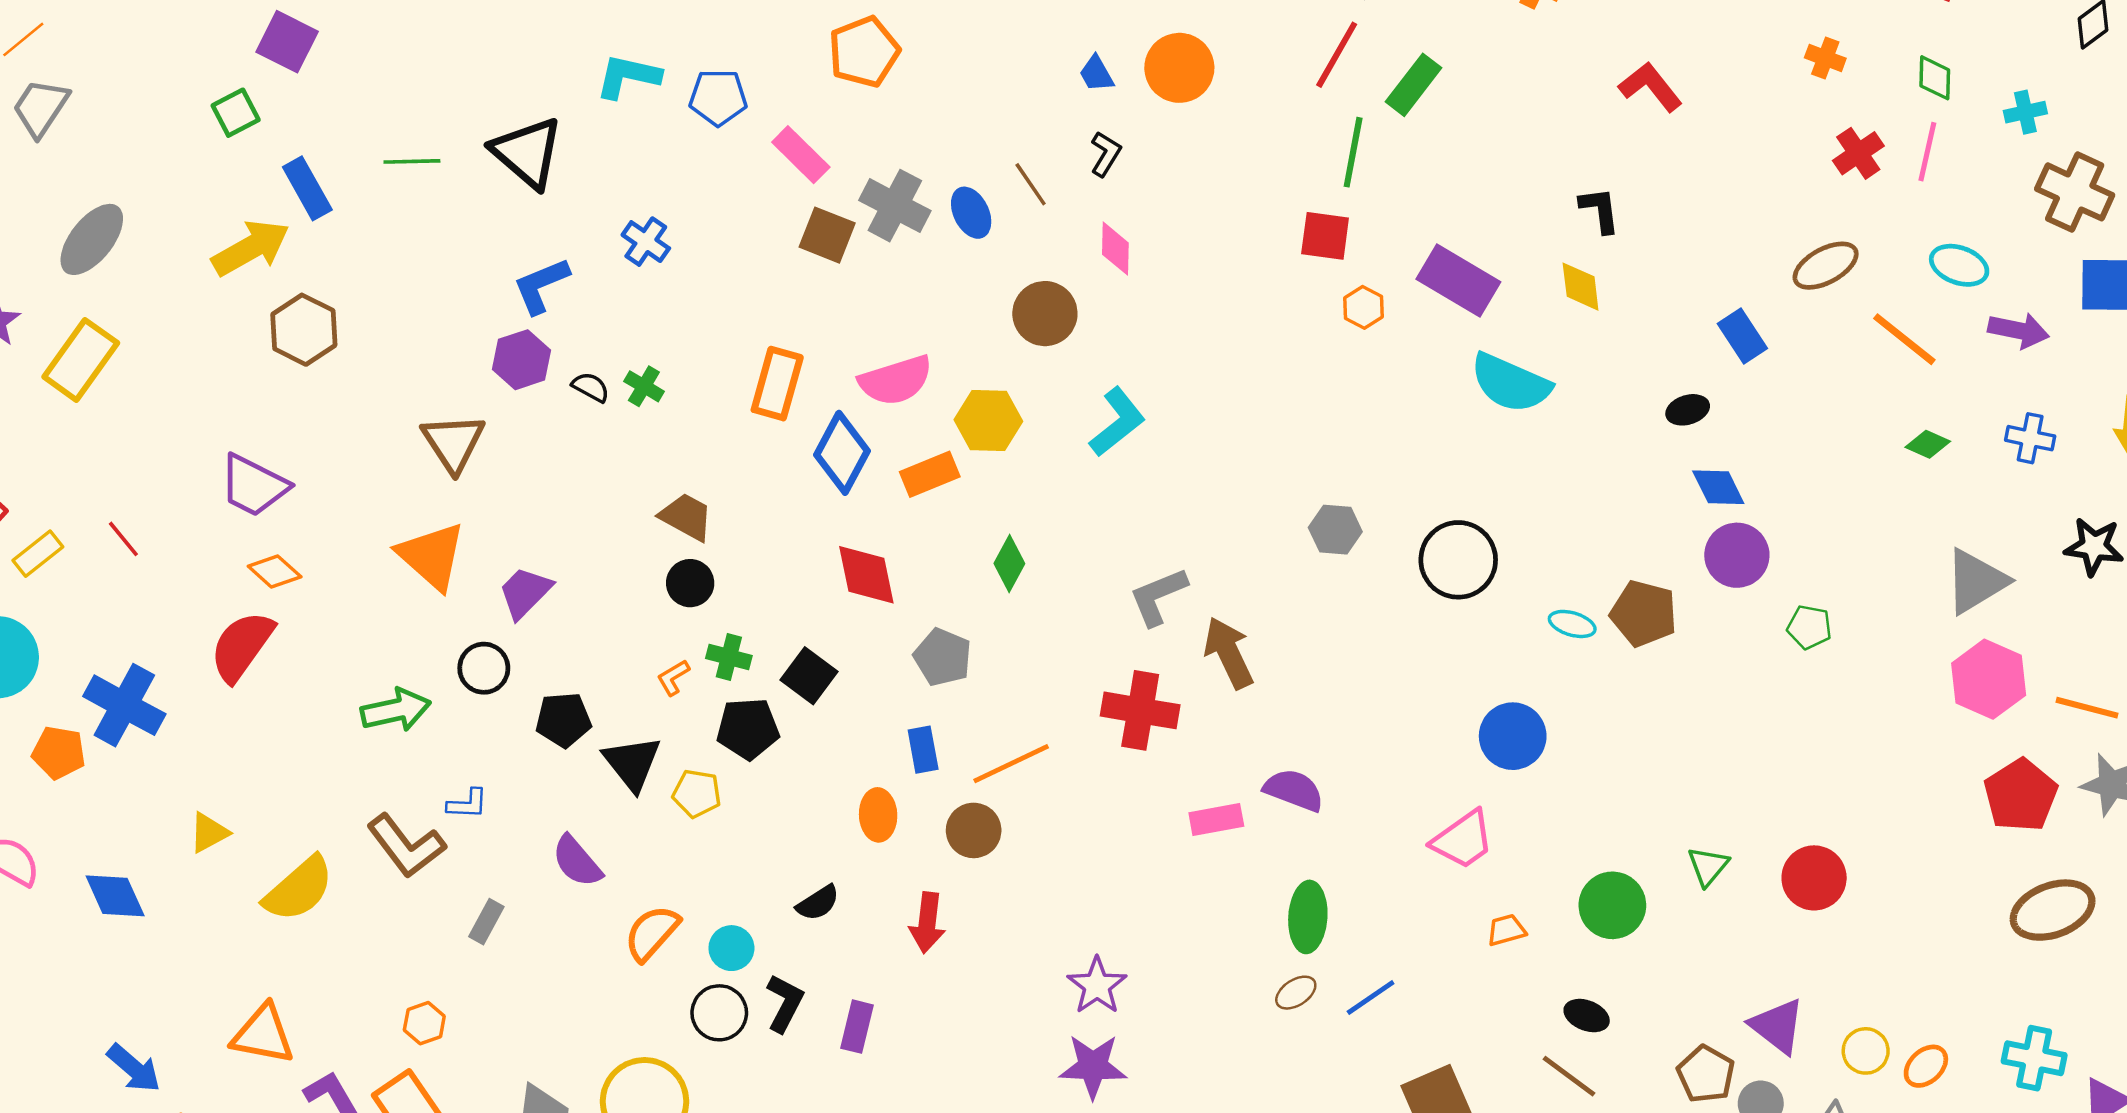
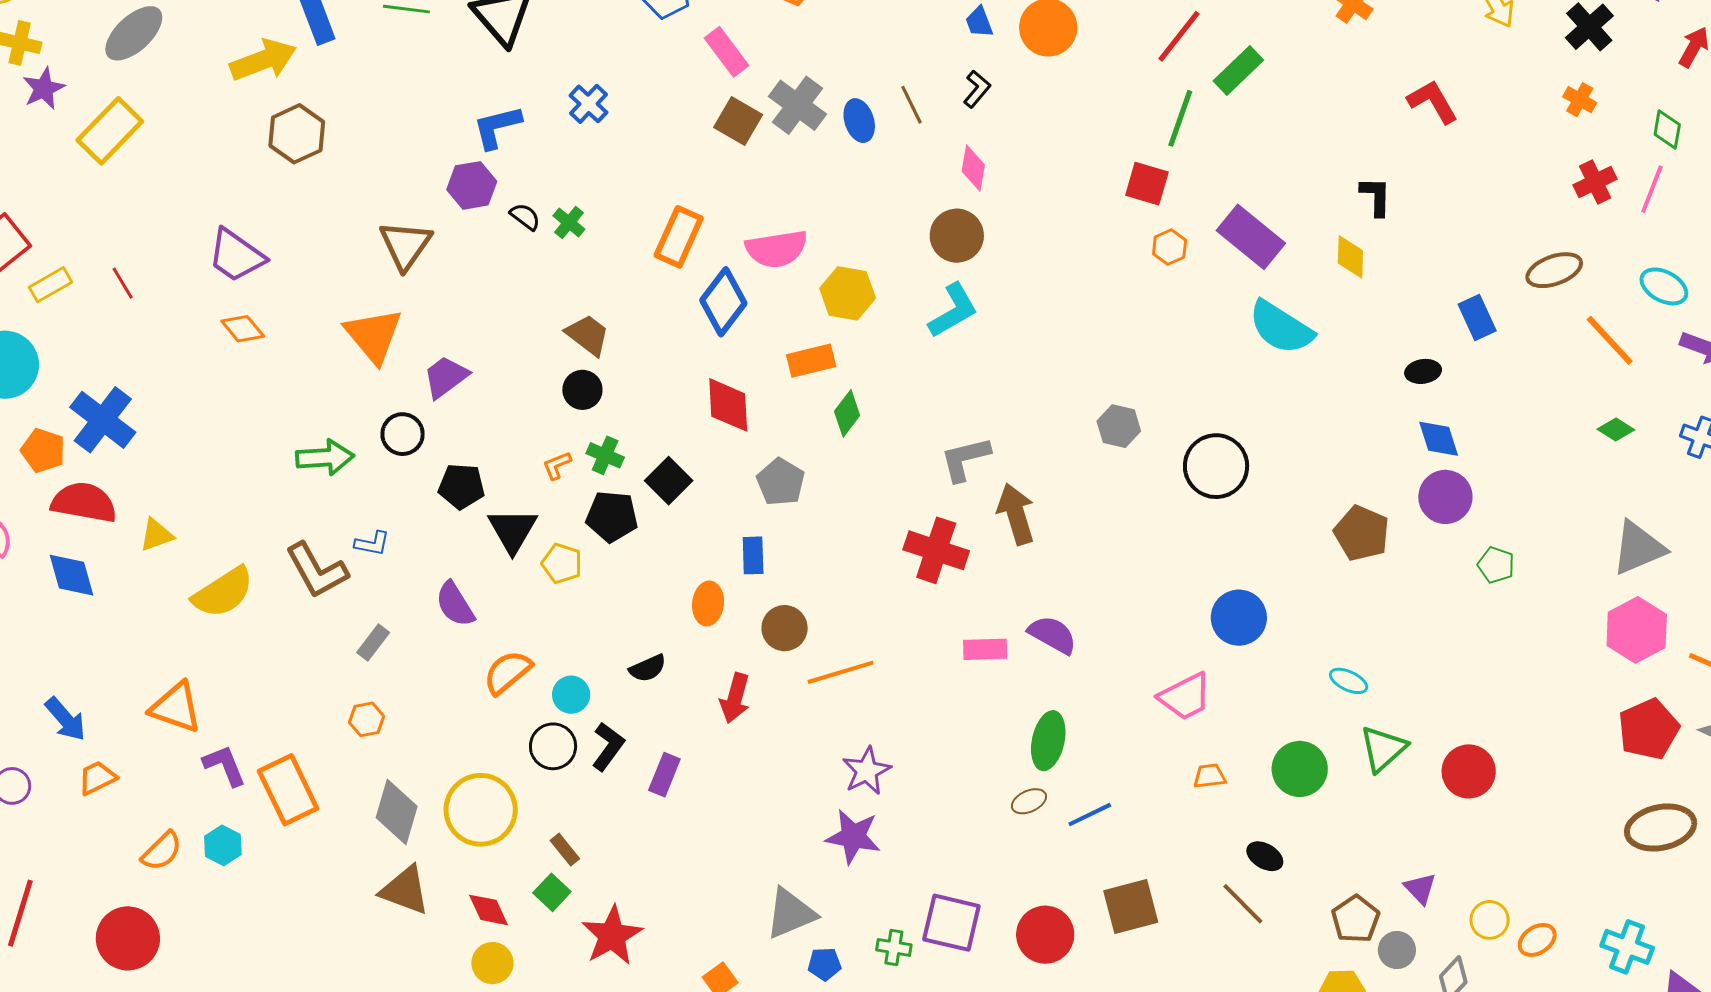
brown circle: (1045, 314) -> (957, 236), moved
orange rectangle: (930, 474) -> (811, 361), moved
cyan ellipse: (1572, 624) -> (1349, 681), moved
red semicircle: (242, 646) -> (84, 502), moved, turned 56
orange line: (1011, 764) -> (841, 672), moved
green triangle: (1708, 866) -> (1383, 749), size x1.4
orange hexagon: (424, 1023) -> (367, 719), moved
purple triangle: (1777, 1026) -> (1420, 888), size x0.7

